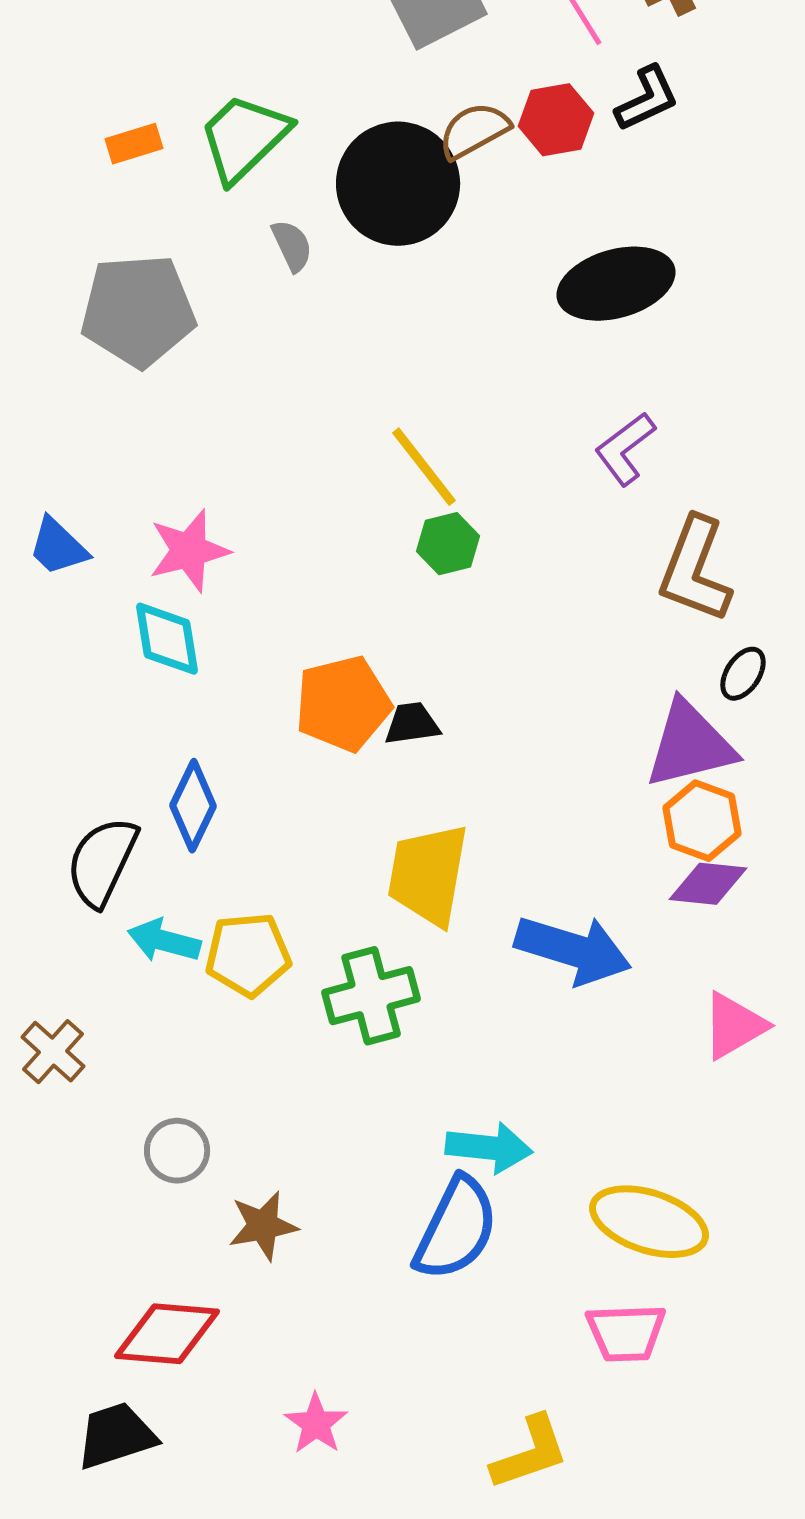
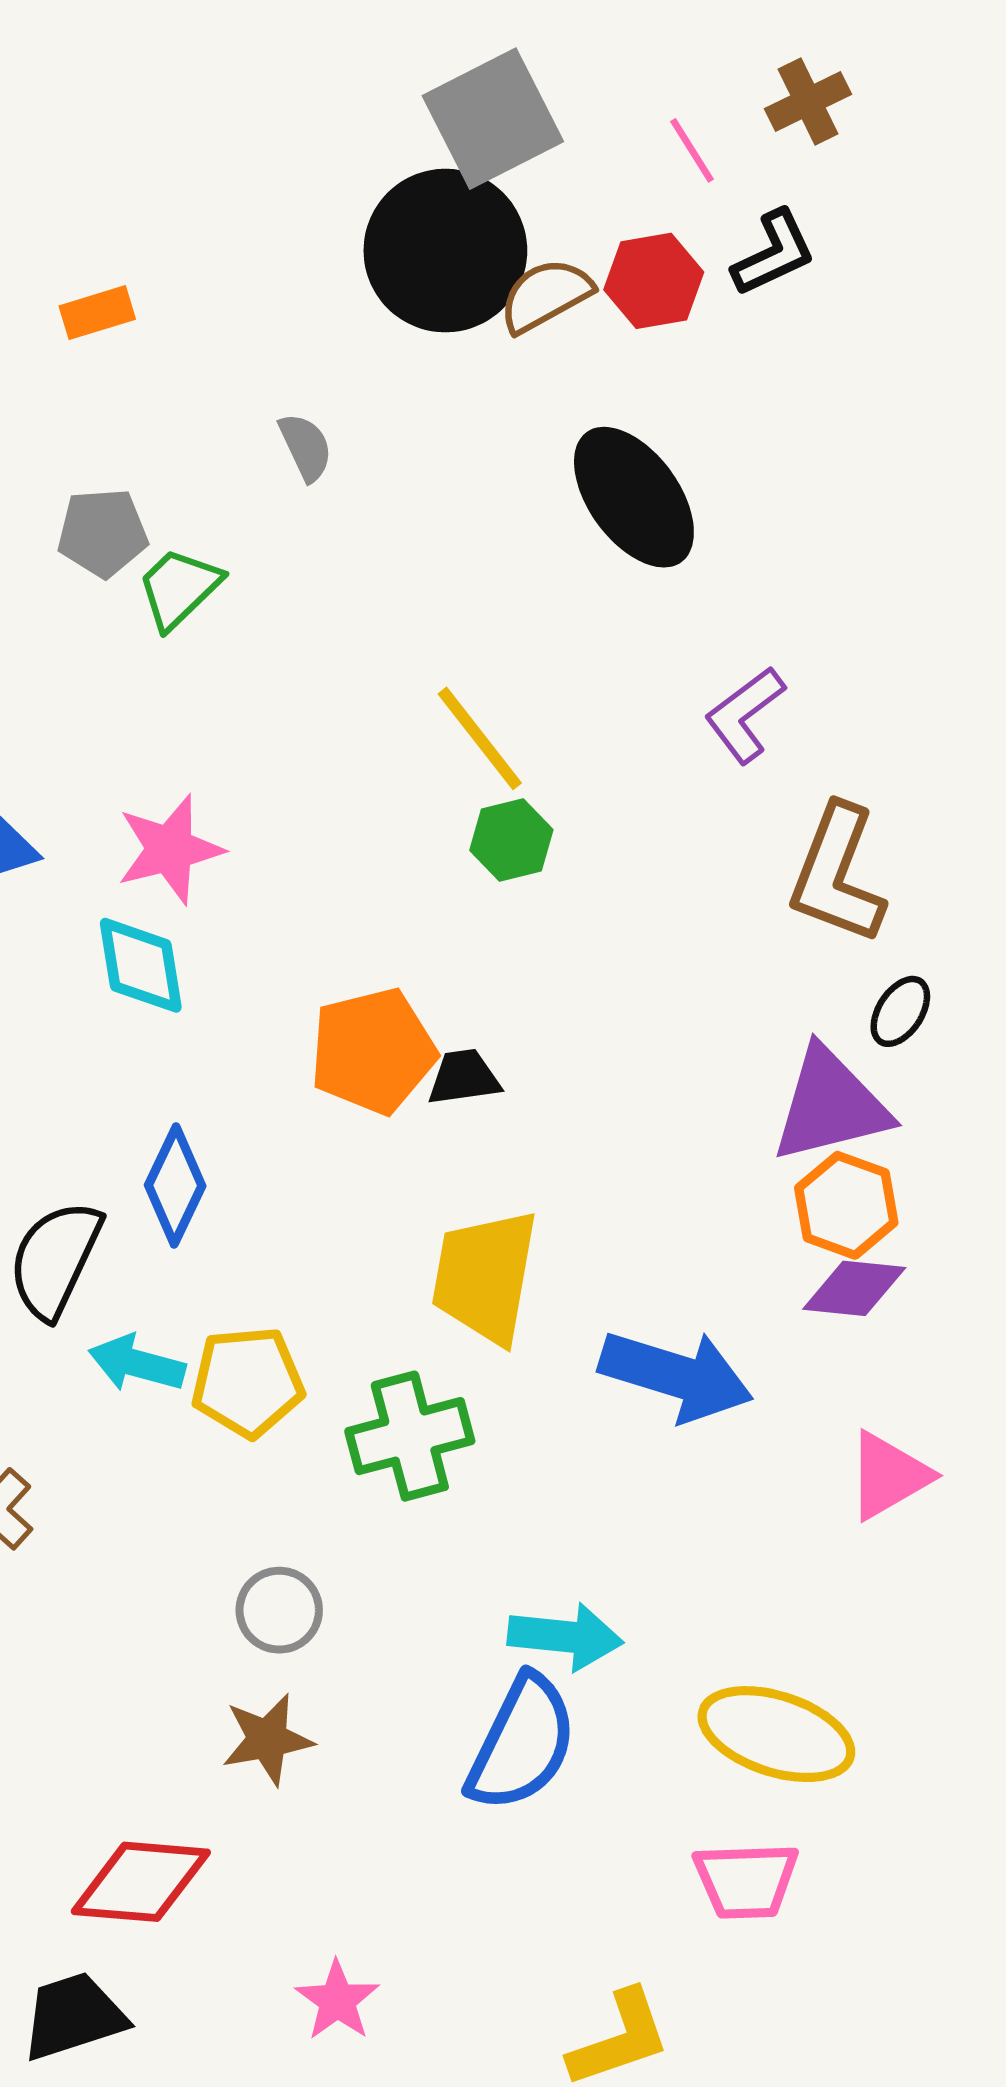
green trapezoid: (244, 138) -> (179, 588), moved, size x0.7
black circle: (398, 184) -> (445, 251), moved
black ellipse: (616, 284) -> (634, 497), moved, turned 70
gray pentagon: (138, 311) -> (103, 533), size x0.6
gray circle: (177, 1151) -> (279, 1610), moved

